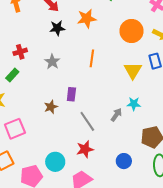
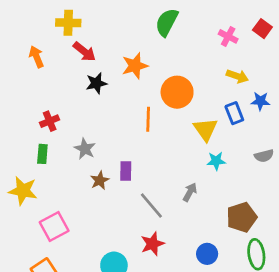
orange circle: (132, 31) -> (177, 92), moved
gray star: (52, 62) -> (85, 149), moved
green rectangle: (12, 75) -> (42, 154), turned -32
cyan star: (134, 104) -> (216, 161), moved
brown star: (51, 107) -> (100, 180), moved

